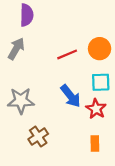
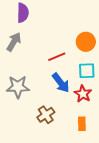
red line: (67, 54) -> (57, 57), moved
brown cross: (38, 137) -> (46, 115), moved

